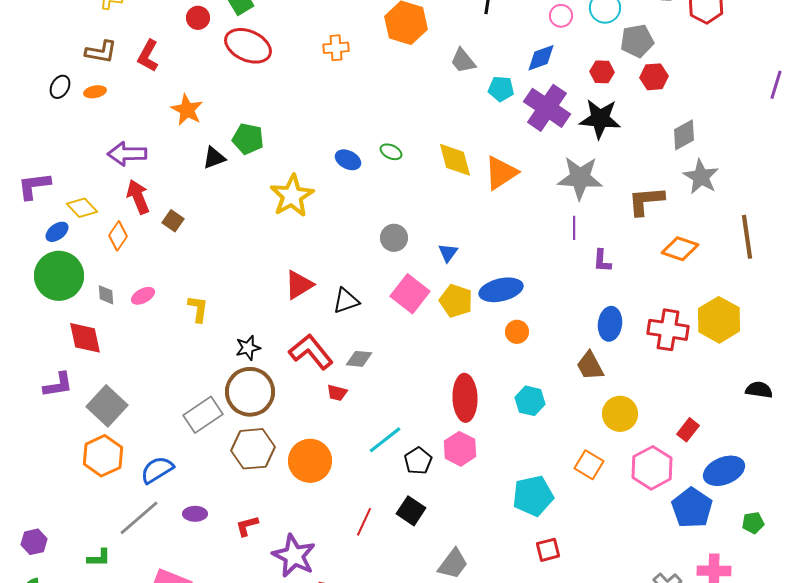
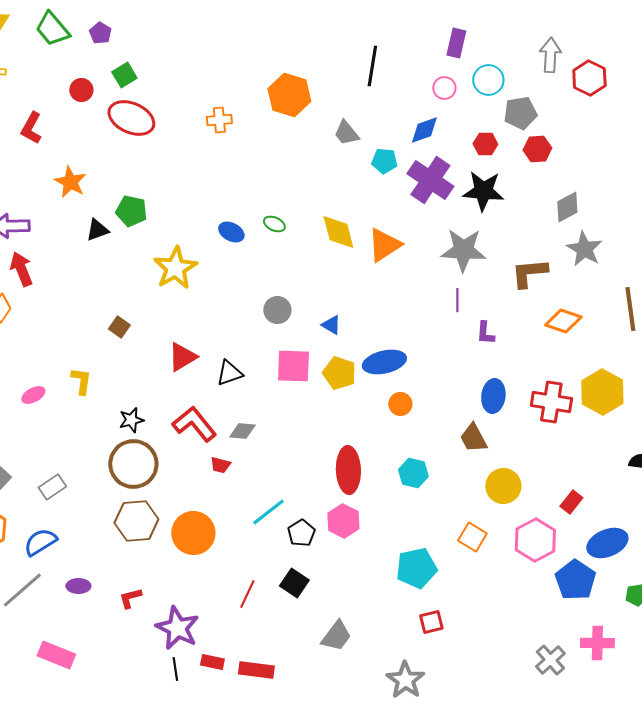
brown square: (173, 221) -> (119, 327), moved
blue triangle: (448, 253) -> (331, 325), turned -35
pink square: (410, 294) -> (293, 366), turned -36
pink ellipse: (143, 296) -> (33, 395), moved
gray rectangle: (203, 415) -> (52, 487), moved, size x0.7

